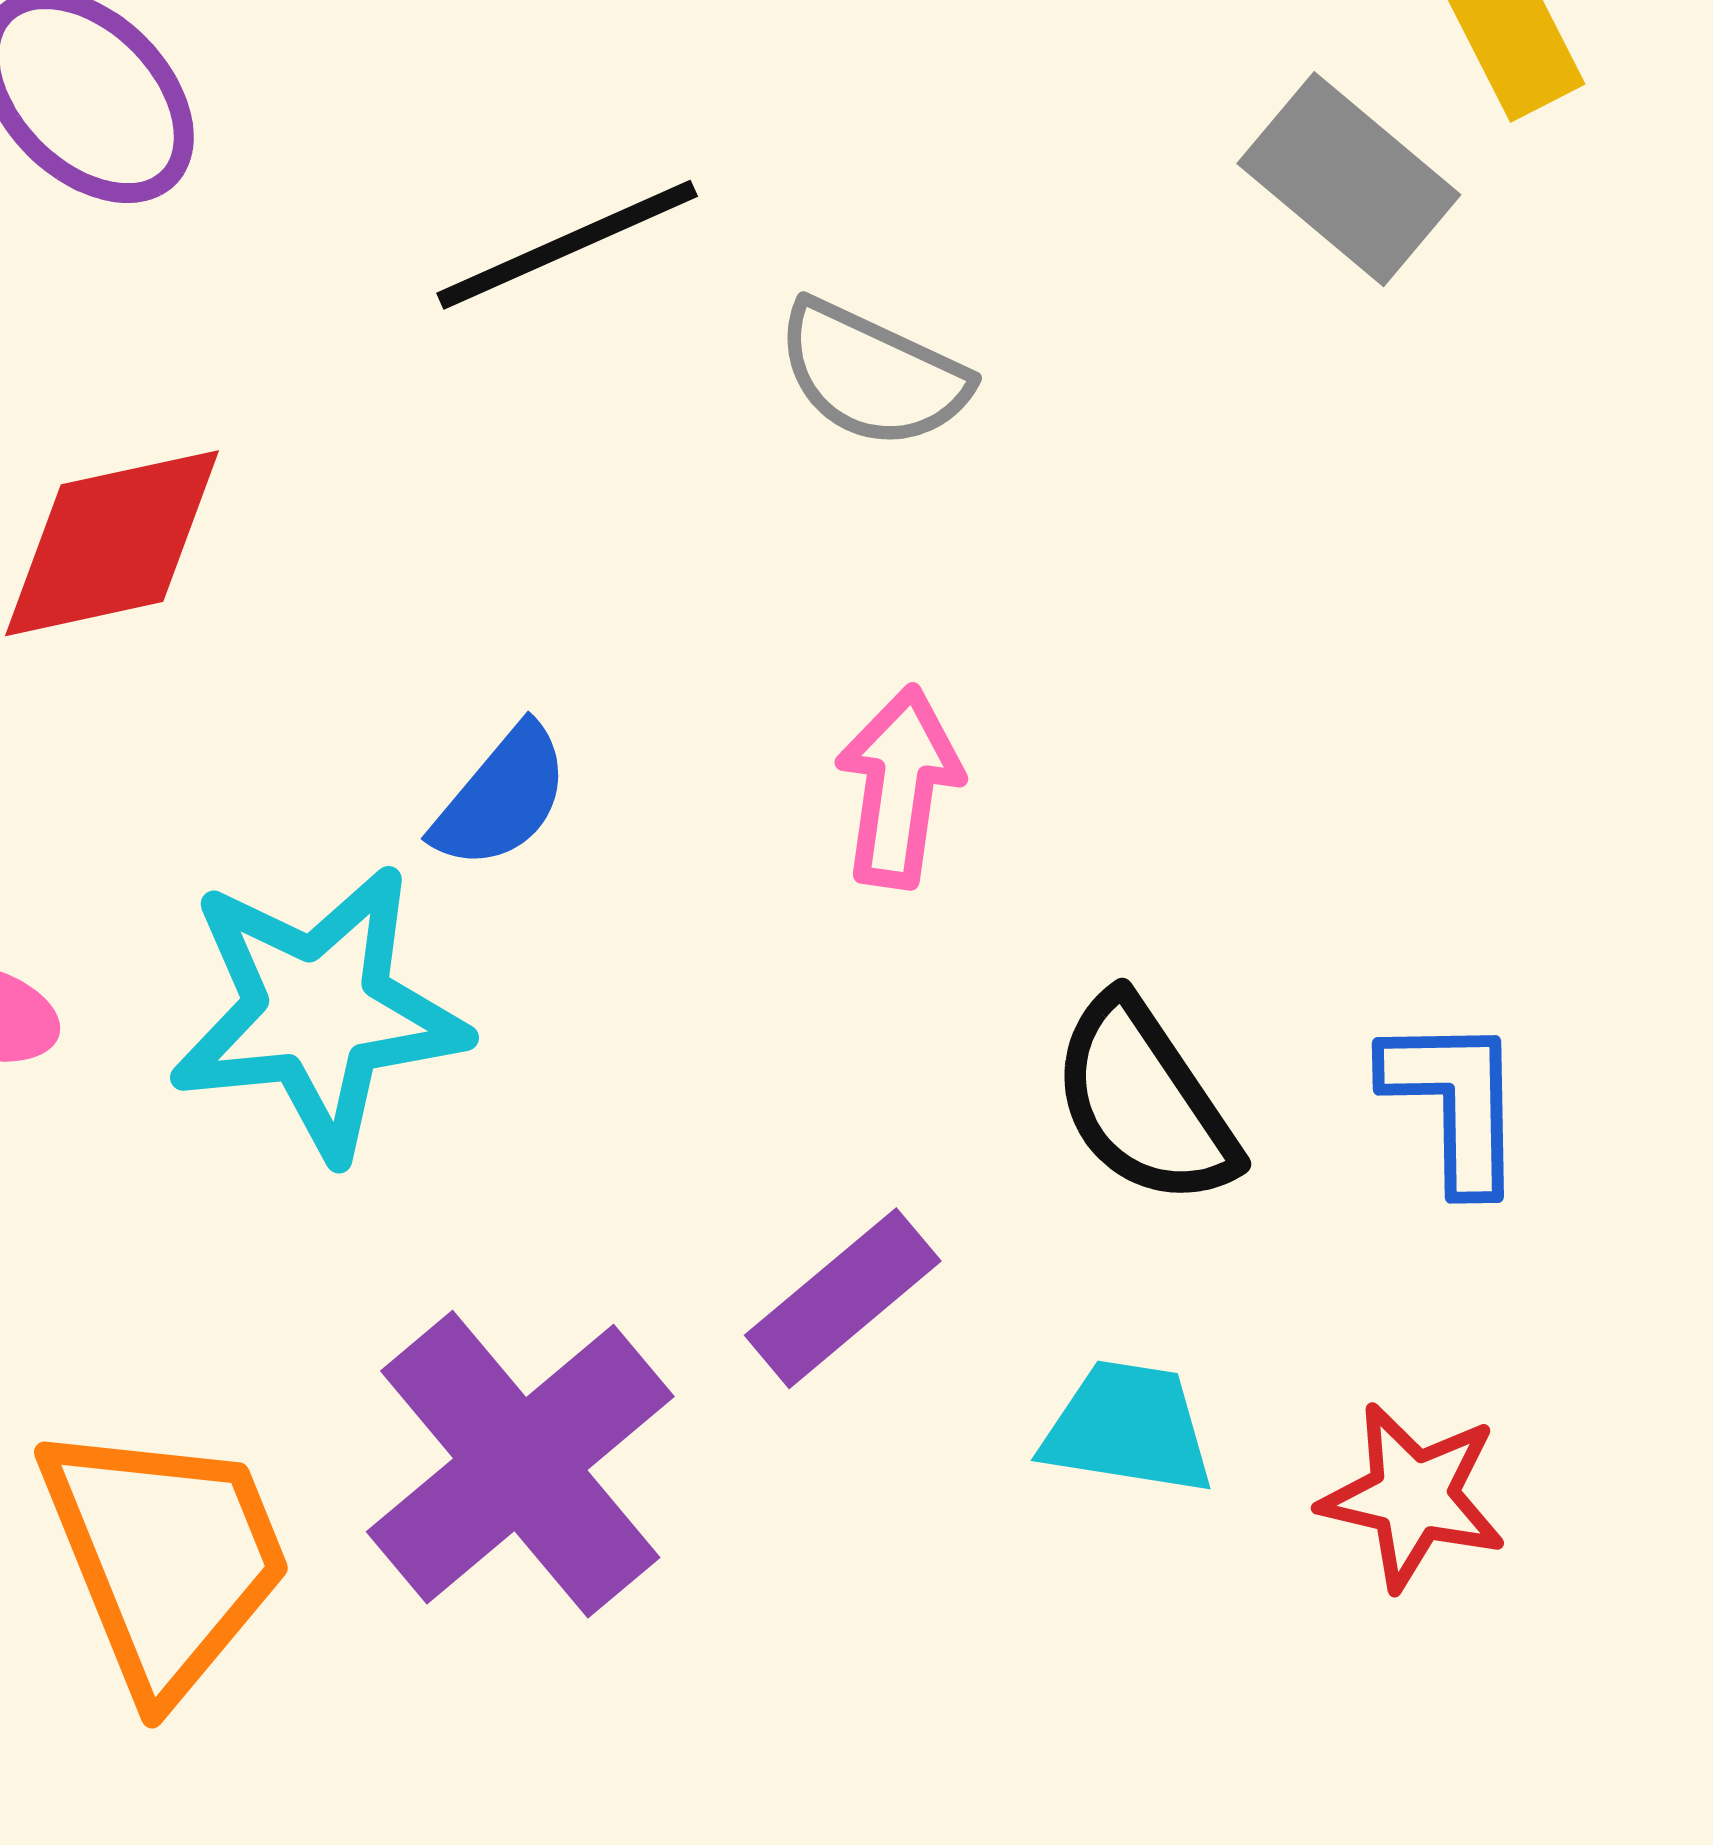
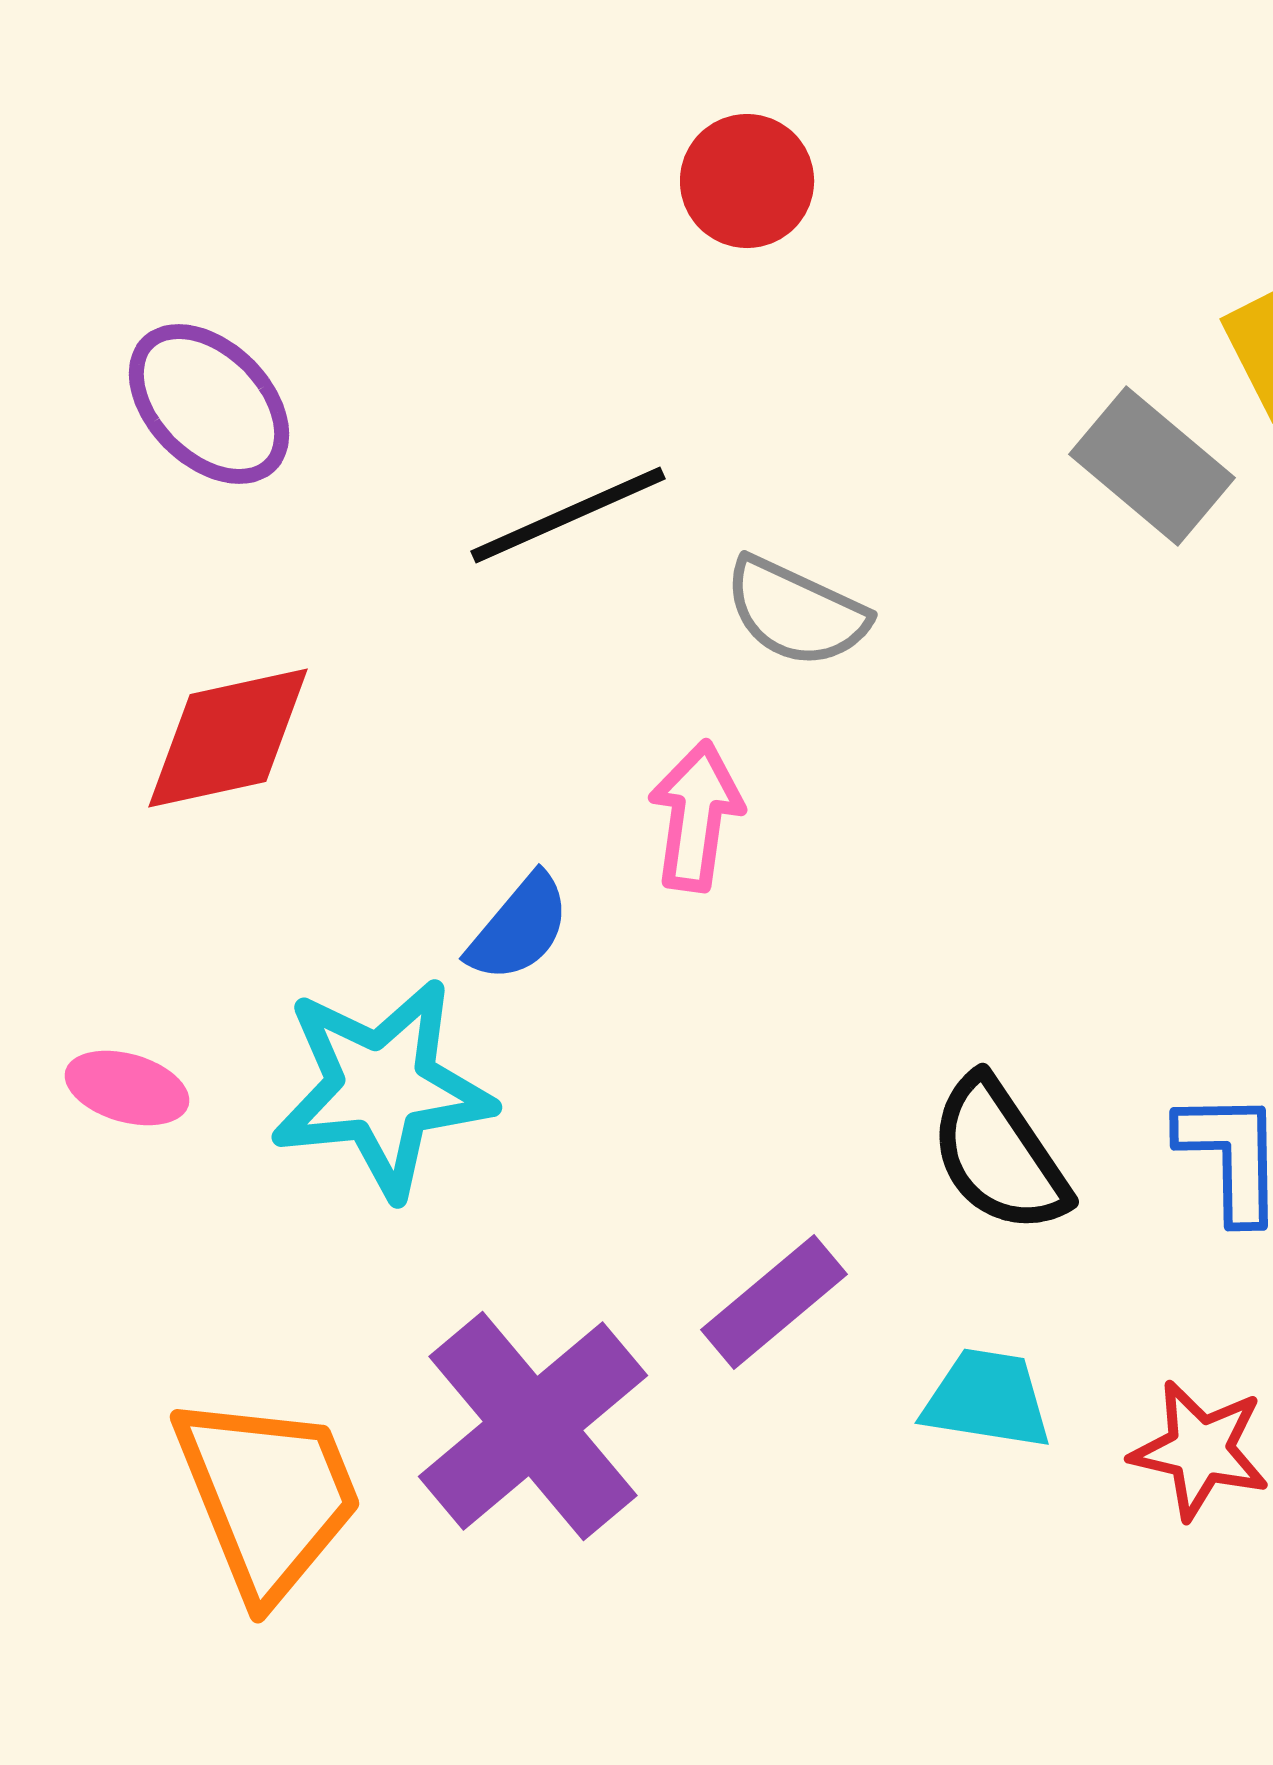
pink arrow: (899, 787) -> (696, 816), moved

